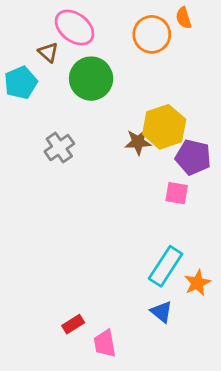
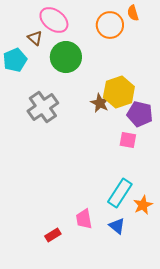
brown star: (138, 142) -> (100, 103), turned 30
gray cross: (59, 148) -> (43, 107), size x1.4
pink trapezoid: (105, 343) -> (84, 219), moved

